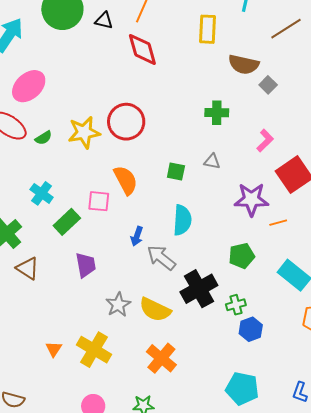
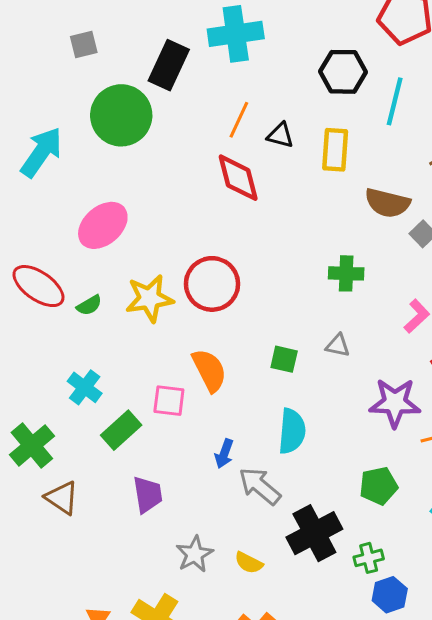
black triangle: (104, 20) -> (280, 135), moved
pink ellipse: (29, 86) -> (103, 225), moved
yellow semicircle: (155, 310) -> (249, 563), size x0.6

